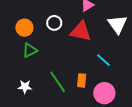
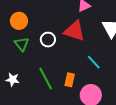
white circle: (54, 23) -> (48, 40), moved
green triangle: (30, 50) -> (22, 44), turned -49

